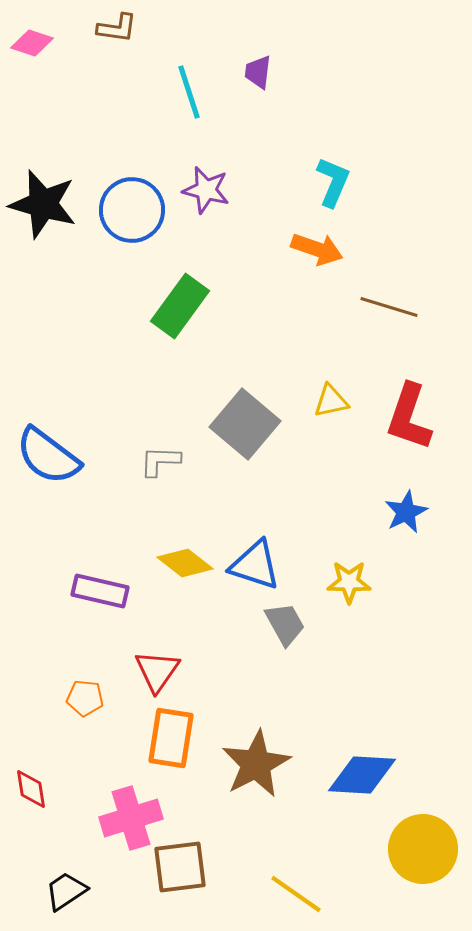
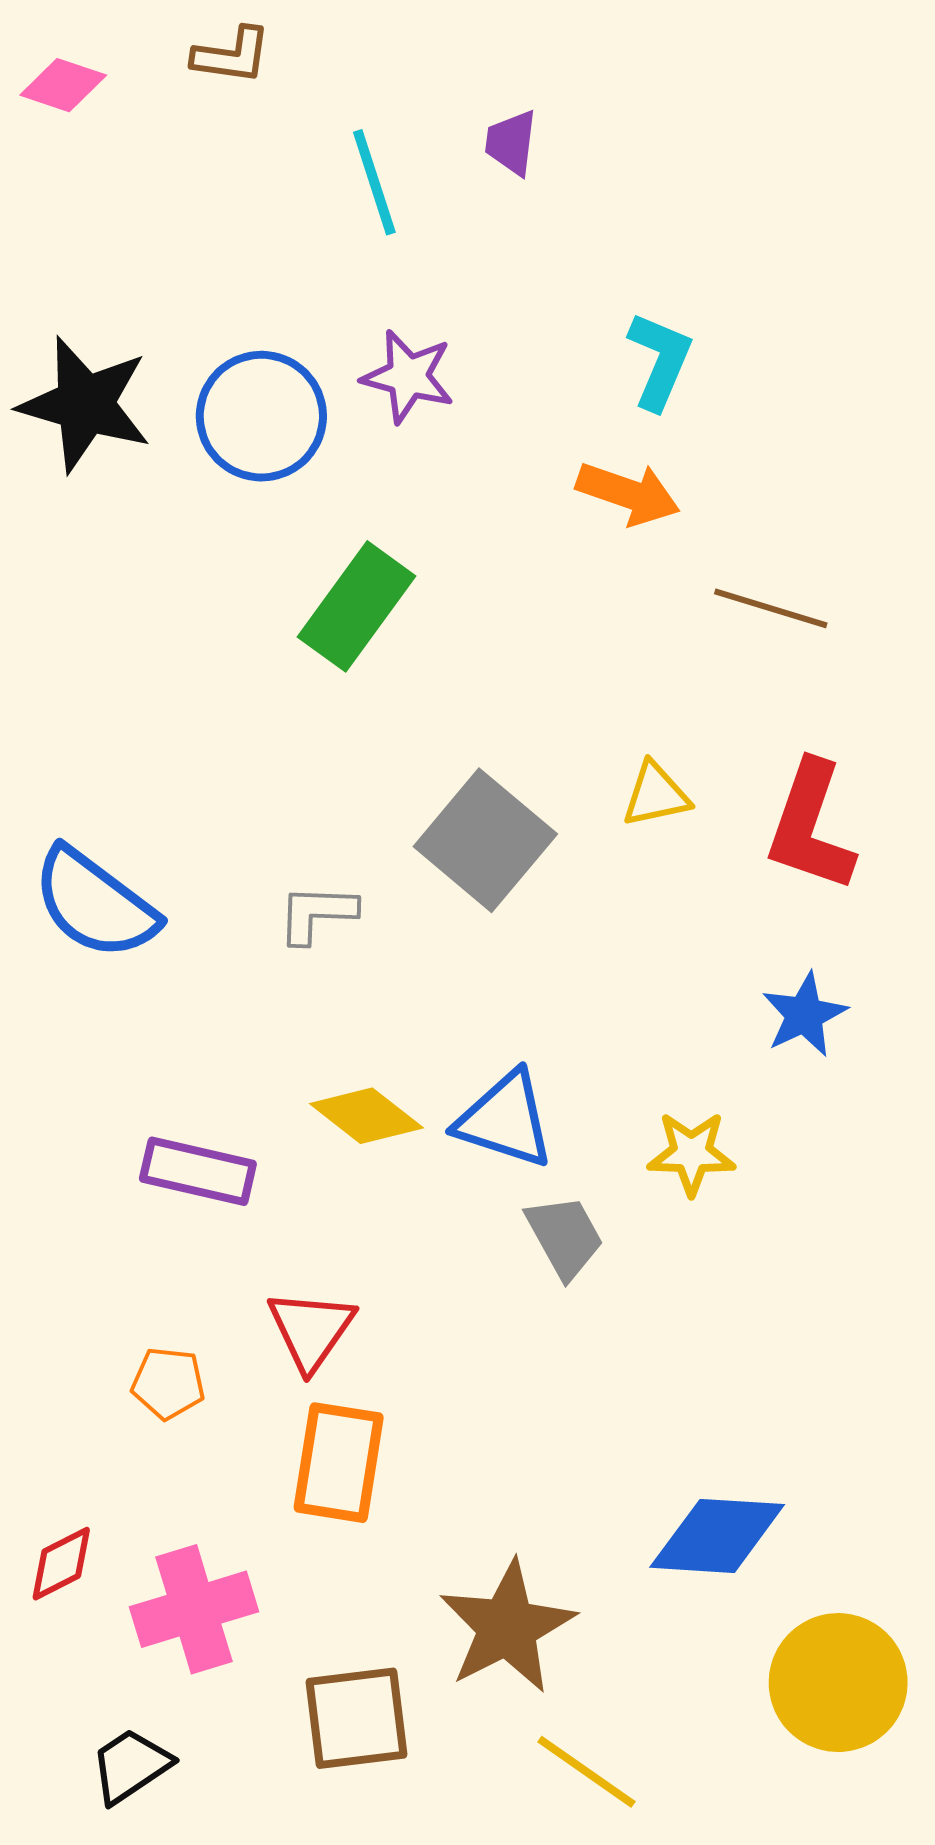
brown star: (256, 764) -> (507, 1627), moved
red diamond: (31, 789) -> (61, 1564), turned 72
pink cross: (131, 818) -> (194, 1609), moved

